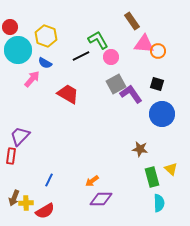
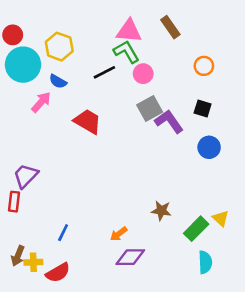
pink triangle: (144, 44) -> (129, 31), moved
blue circle: (162, 114) -> (209, 147), size x0.7
brown star: (140, 149) -> (161, 211), moved
green rectangle: (152, 177) -> (196, 229), turned 60

